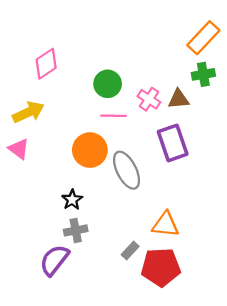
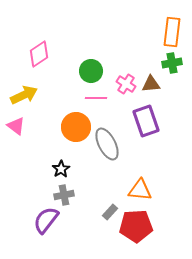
orange rectangle: (203, 38) -> (172, 32), turned -36

